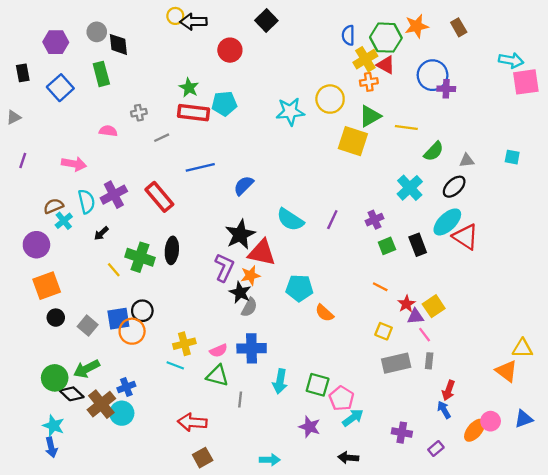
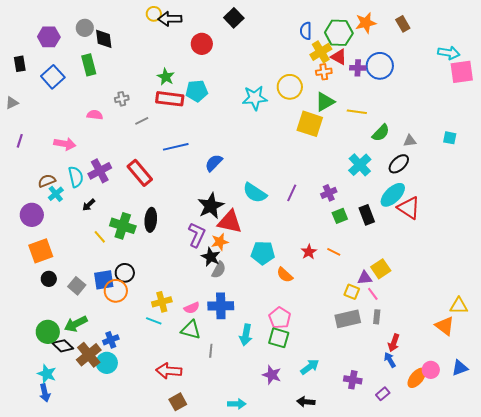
purple cross: (446, 89) -> (358, 68), moved
red star: (406, 304) -> (309, 252), moved
yellow square: (384, 331) -> (352, 292), moved
pink pentagon: (341, 398) -> (280, 318), moved

